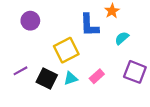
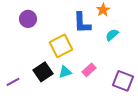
purple line: (21, 71) -> (13, 82), moved
purple square: (135, 72) -> (123, 81), moved
black square: (47, 78) -> (43, 72), turned 30

